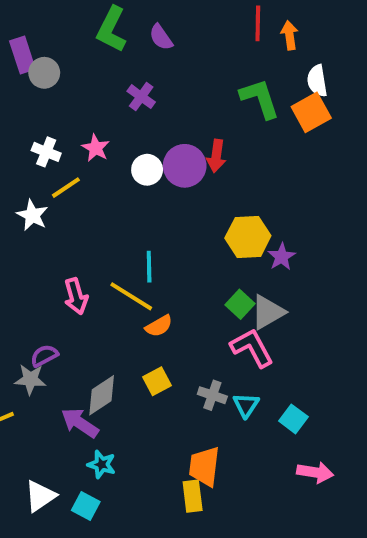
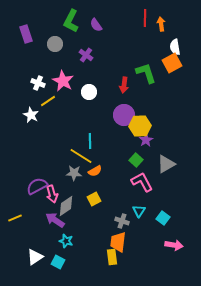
gray circle: (44, 73) -> (55, 44), moved
green L-shape: (260, 99) -> (146, 73), moved
pink star: (96, 148) -> (63, 81), size x1.5
purple circle: (185, 166) -> (124, 115), moved
purple star: (282, 257) -> (146, 140), moved
pink arrow: (76, 296) -> (52, 194), moved
gray triangle: (268, 312) -> (166, 164), moved
purple semicircle: (44, 356) -> (37, 186), size x1.5
gray star: (30, 379) -> (74, 173), moved
gray cross: (212, 395) -> (122, 221), moved

